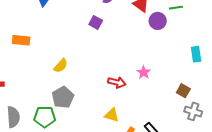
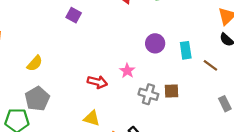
purple circle: (158, 21) -> (155, 43), moved
brown square: (183, 91) -> (172, 91), turned -32
gray cross: (193, 111) -> (148, 94), moved

